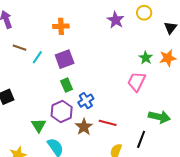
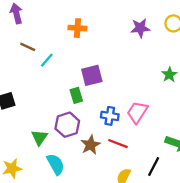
purple star: (116, 20) -> (140, 28), turned 30
purple square: (65, 59) -> (92, 75), moved
pink trapezoid: (137, 82) -> (137, 112), moved
blue cross: (86, 101) -> (110, 116), moved, turned 35

